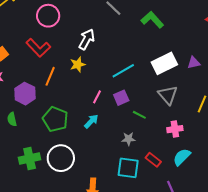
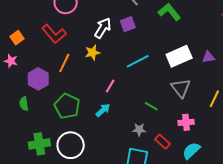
purple square: (121, 98) -> (128, 24), moved
red rectangle: (153, 160) -> (162, 142), moved

